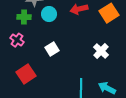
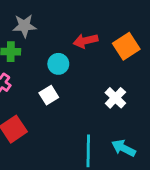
cyan circle: (49, 14) -> (58, 64), moved

